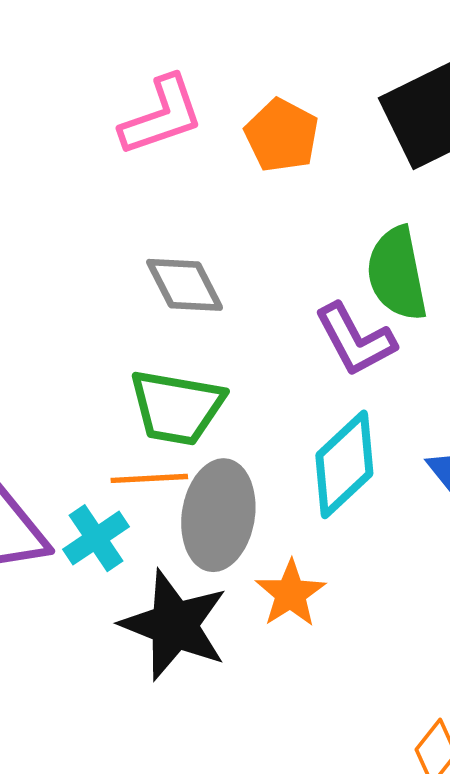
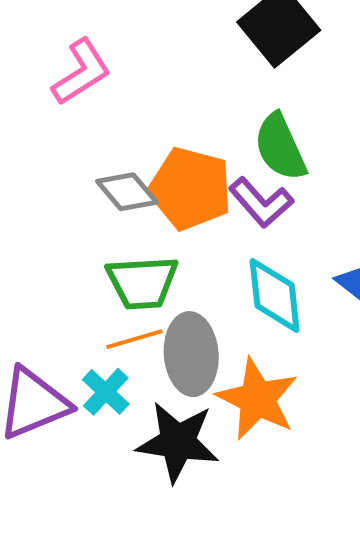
orange pentagon: (282, 135) -> (190, 189), moved, size x1.5
cyan diamond: (344, 464) -> (275, 295), turned -40
orange star: (291, 594) -> (257, 399), size x1.6

